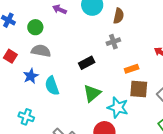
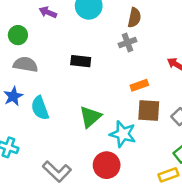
brown semicircle: (119, 16) -> (134, 18), moved
gray cross: (113, 42) -> (127, 43), moved
black rectangle: (87, 63) -> (81, 61), moved, turned 35

